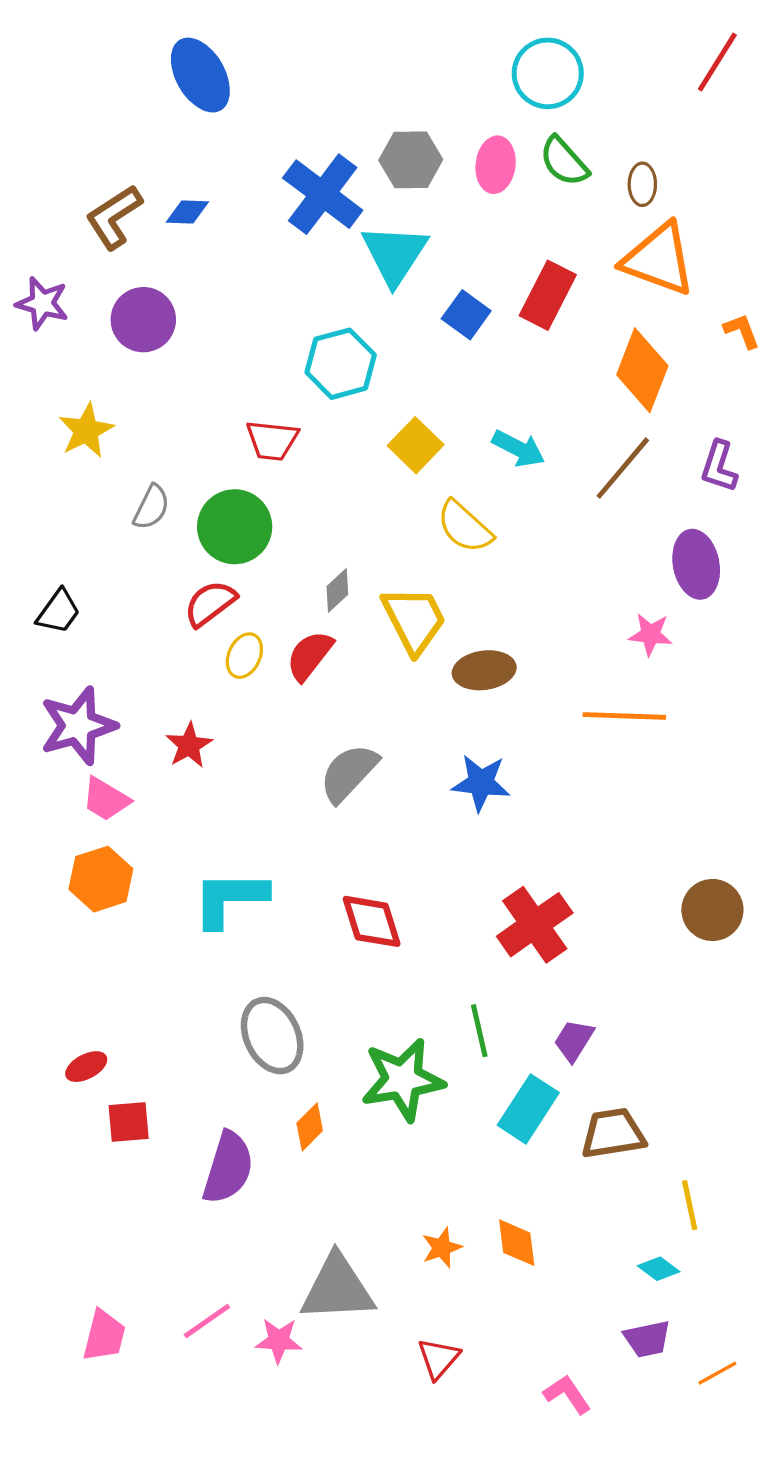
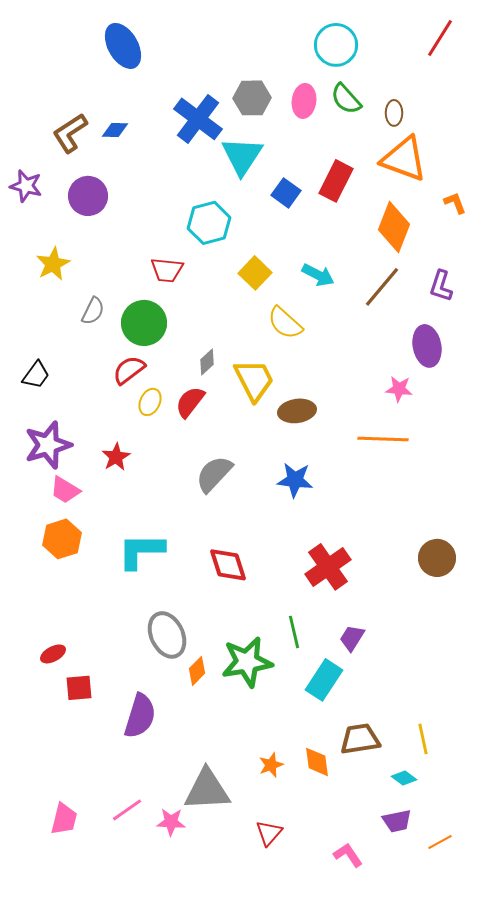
orange diamond: (310, 1127) -> (197, 671), moved
brown trapezoid: (613, 1133) -> (360, 739), moved

